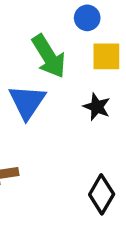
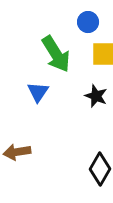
blue triangle: (27, 102) -> (38, 92), size x0.7

